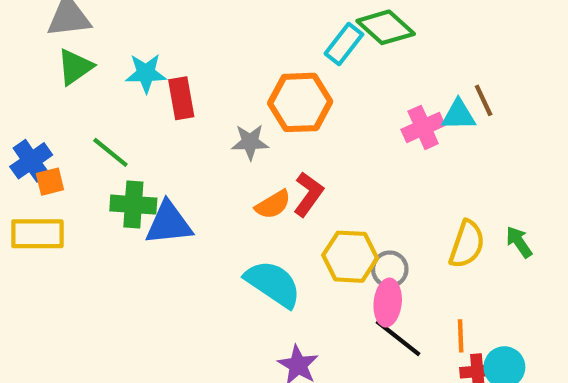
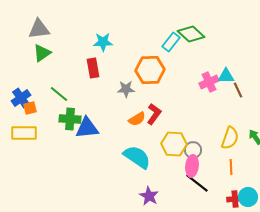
cyan star: (146, 73) -> (103, 42), moved
brown line: (484, 100) -> (238, 90), moved
orange line: (461, 336) -> (231, 167), moved

